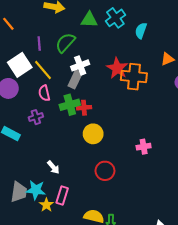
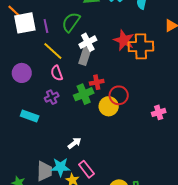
white square: (20, 65) -> (25, 23), moved, turned 30
green cross: (70, 105) -> (84, 94), moved
white arrow: (53, 167) -> (75, 143), turned -80
red circle: (105, 171) -> (119, 95), moved
pink rectangle: (62, 195) -> (86, 169), turned -48

